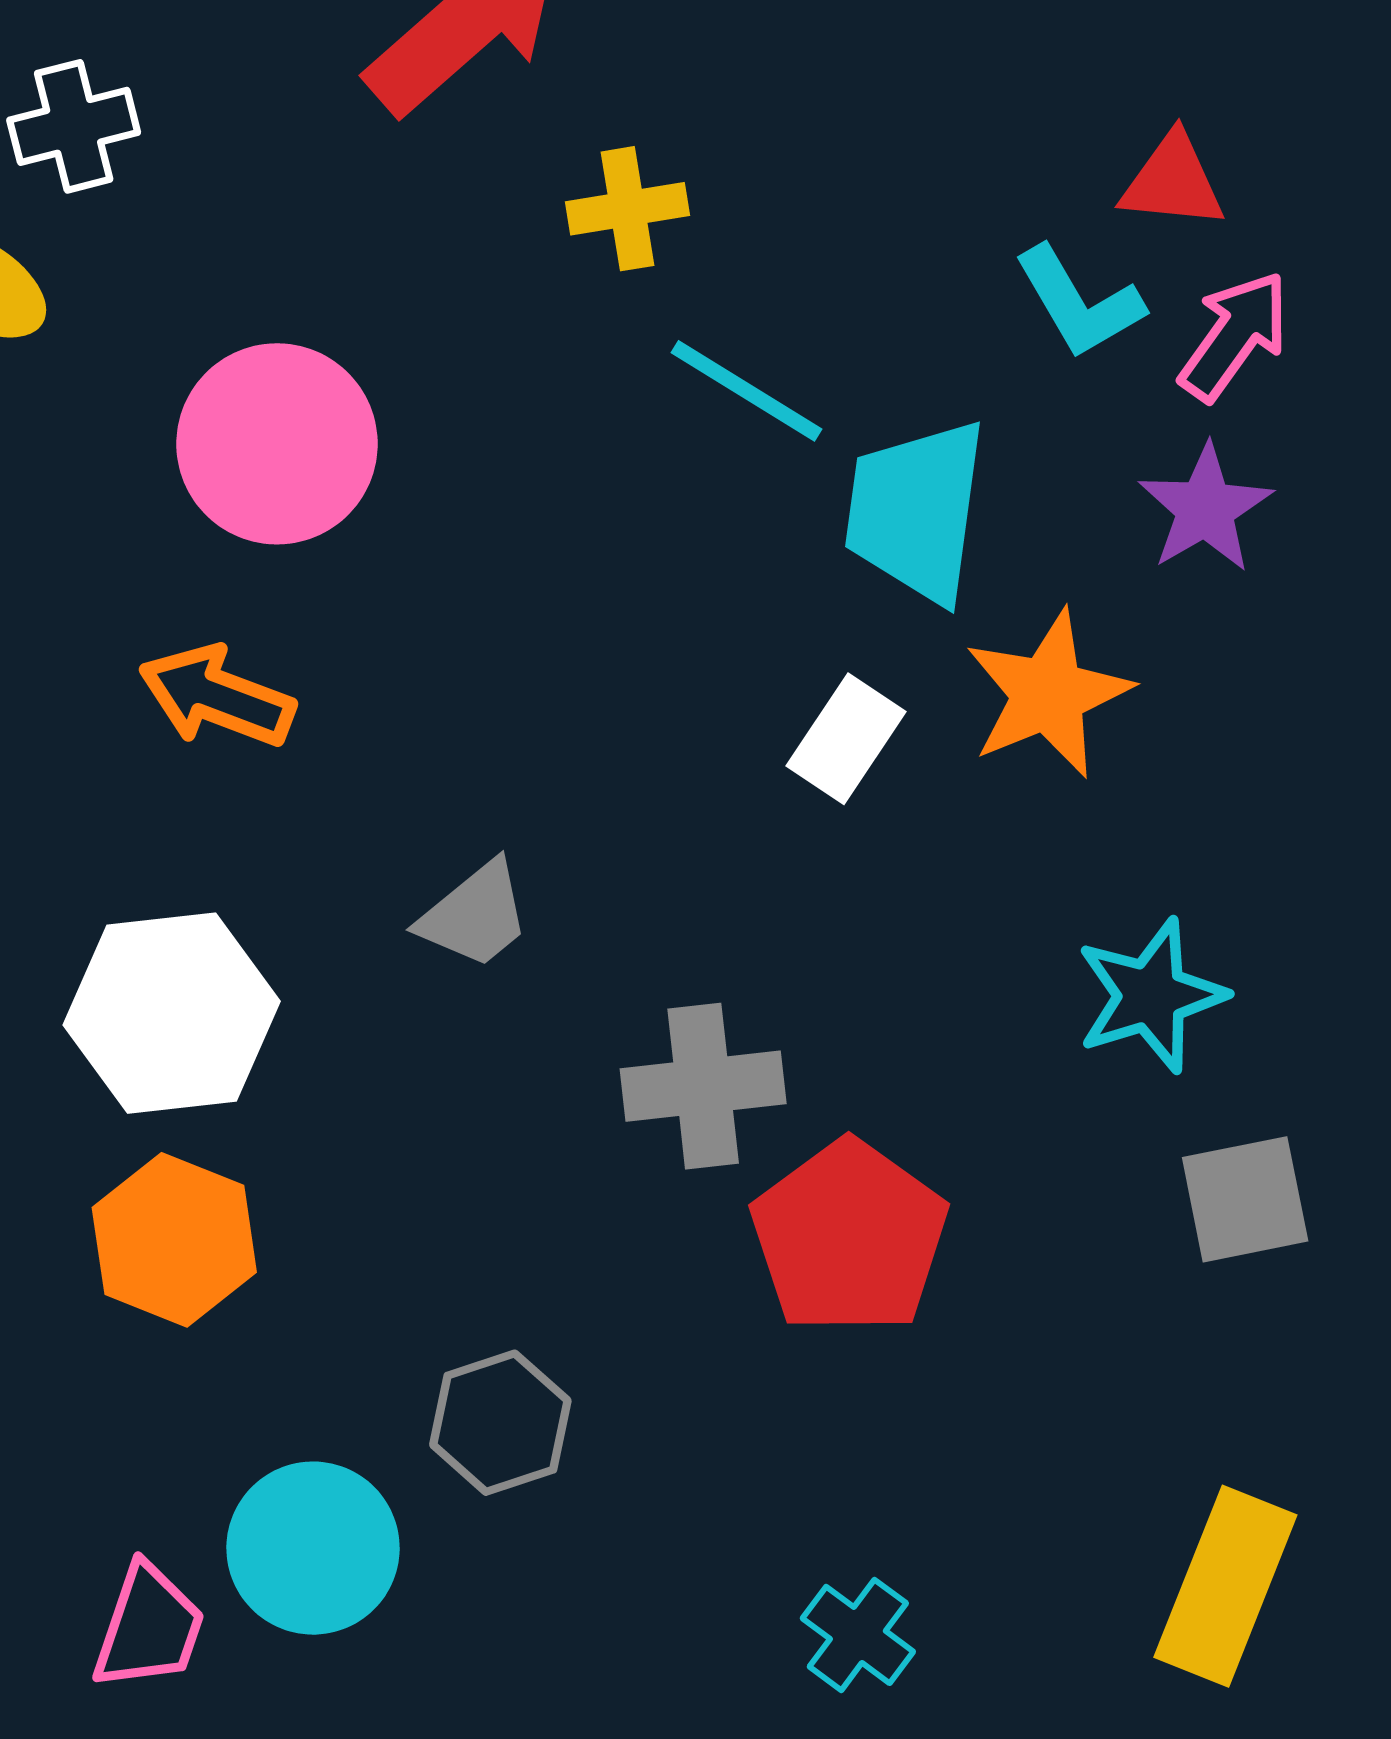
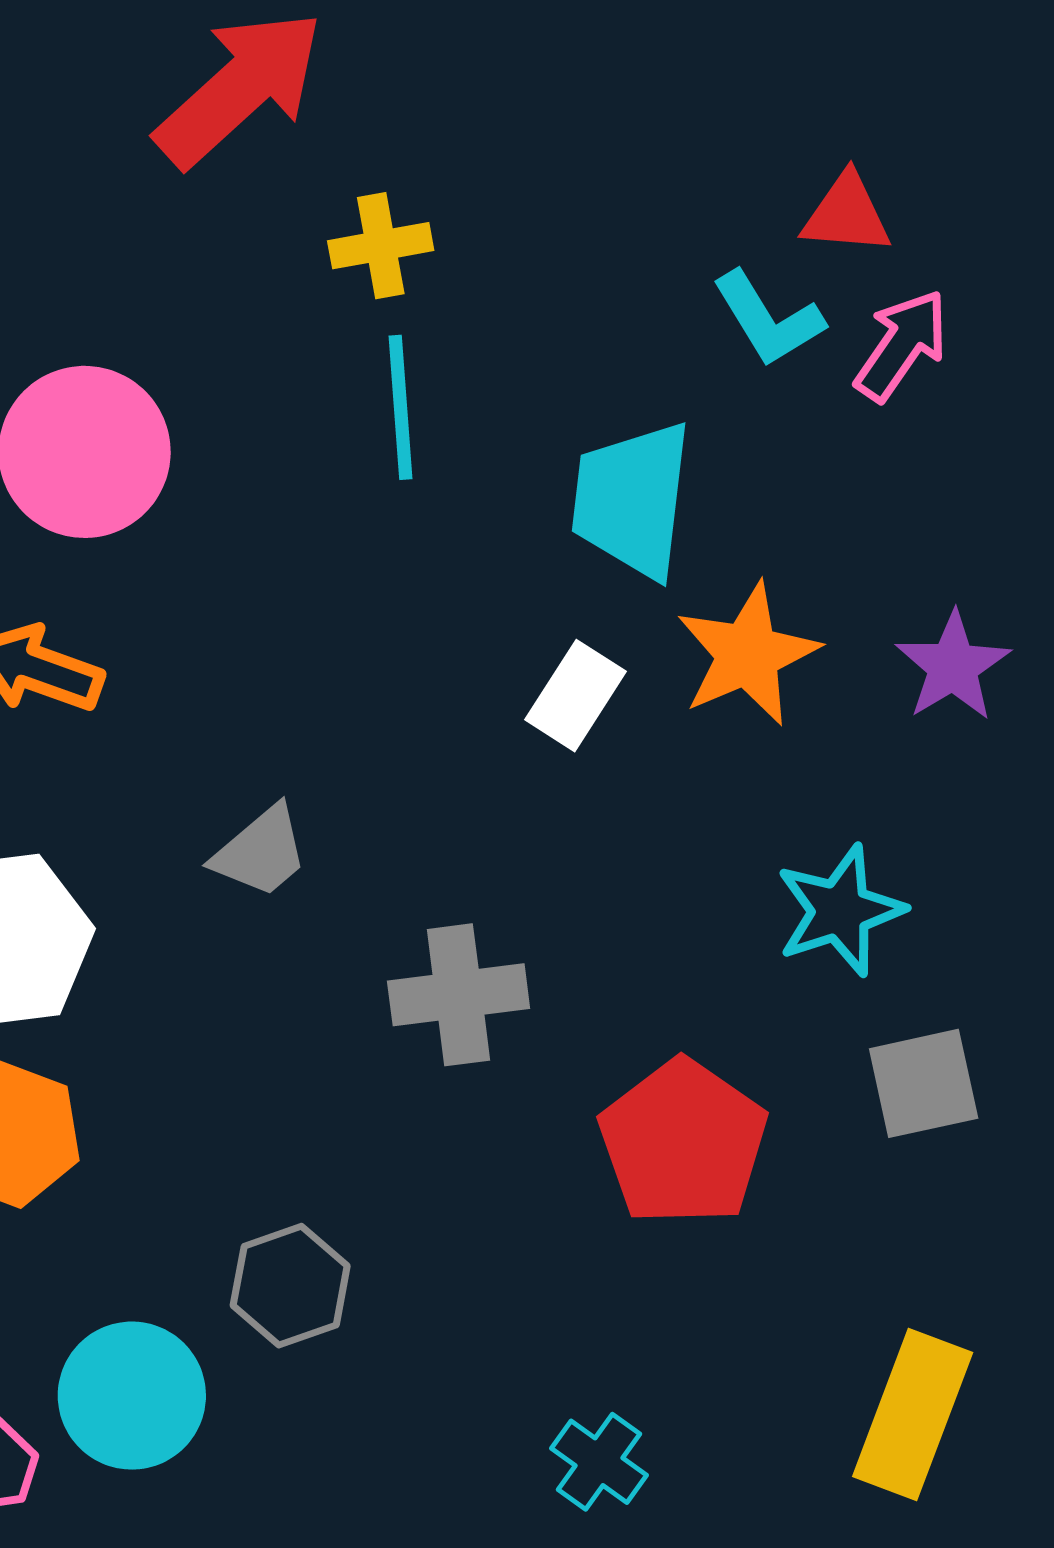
cyan line: (746, 391) -> (400, 407), moved, turned 55
purple star: (1205, 508) -> (953, 666), moved
red pentagon: (849, 1237) -> (683, 1142), moved

